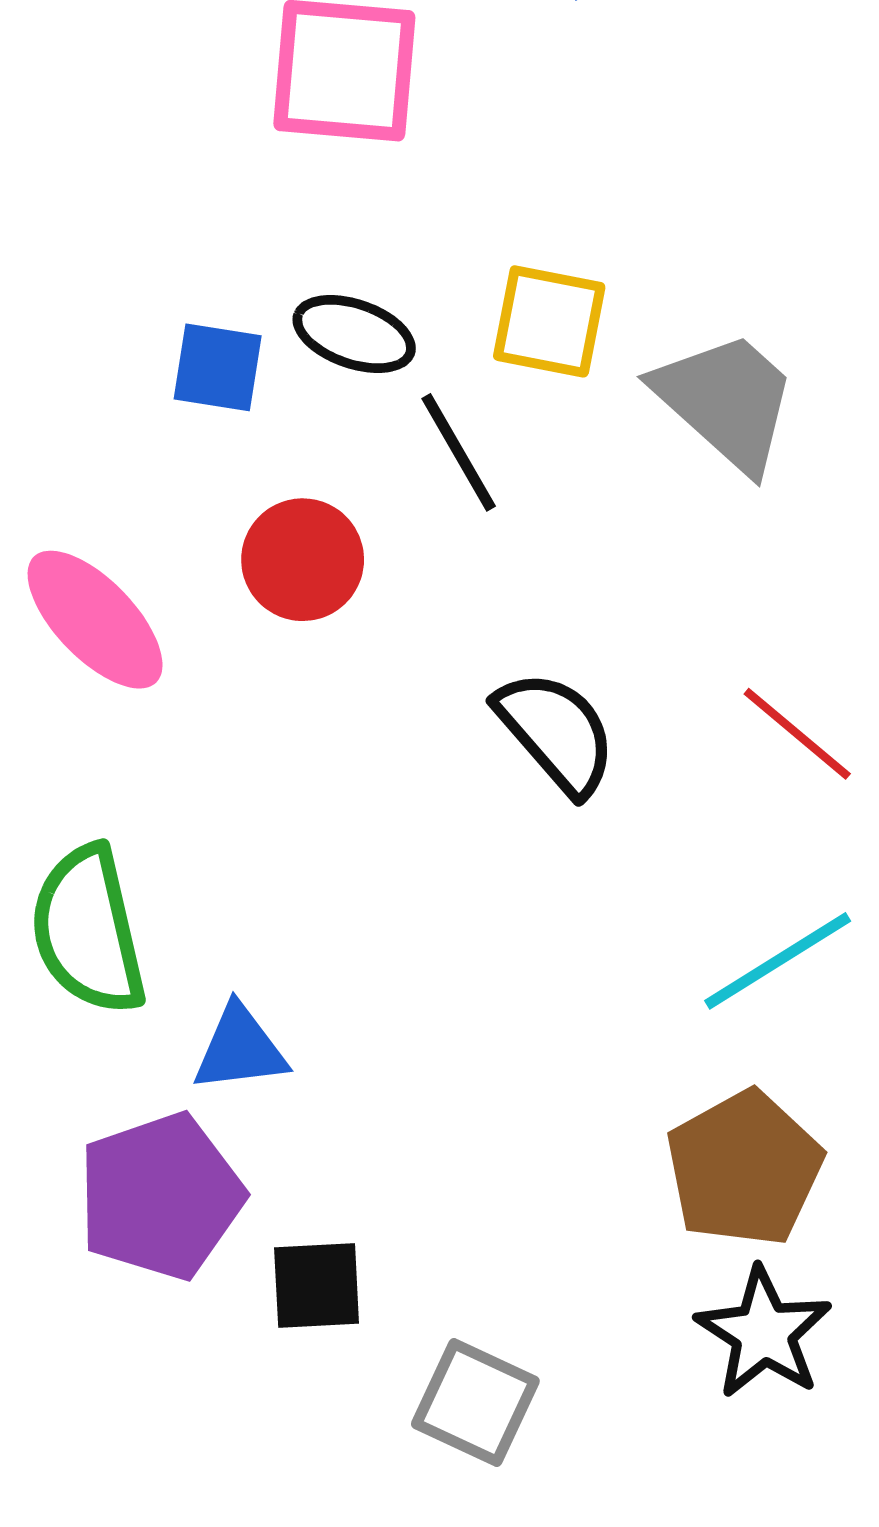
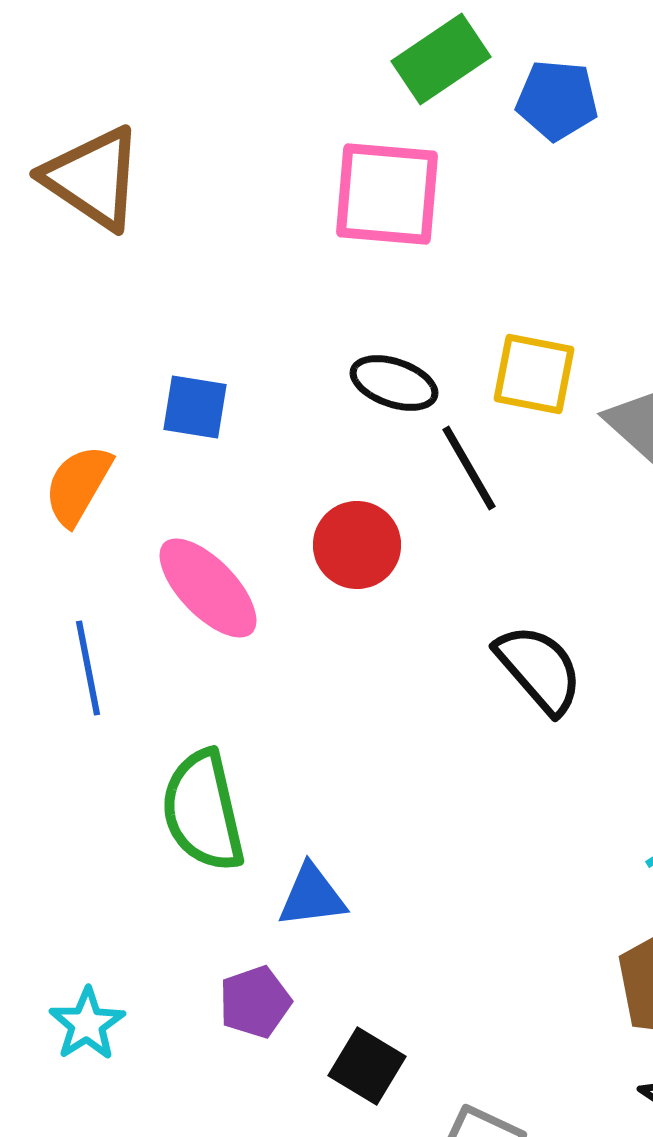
blue square: (218, 367) -> (195, 407), moved
purple pentagon: (161, 1196) -> (255, 1002), size x0.6
black square: (317, 1285) -> (367, 1066), turned 34

